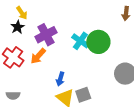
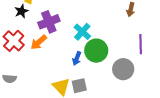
green circle: (98, 42) -> (96, 51), moved
blue arrow: (60, 79) -> (77, 58), moved

